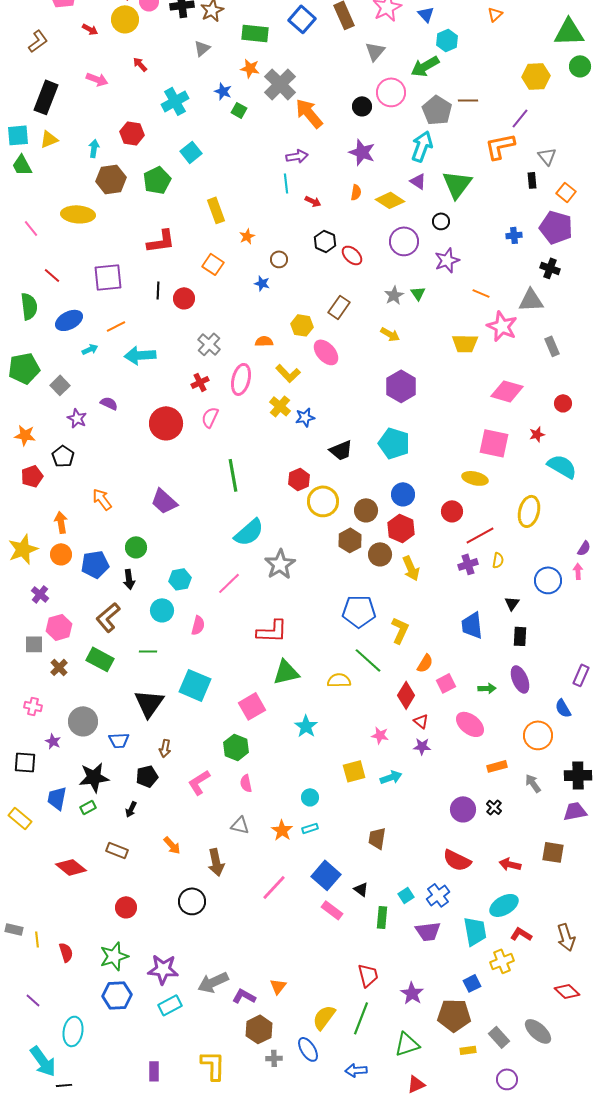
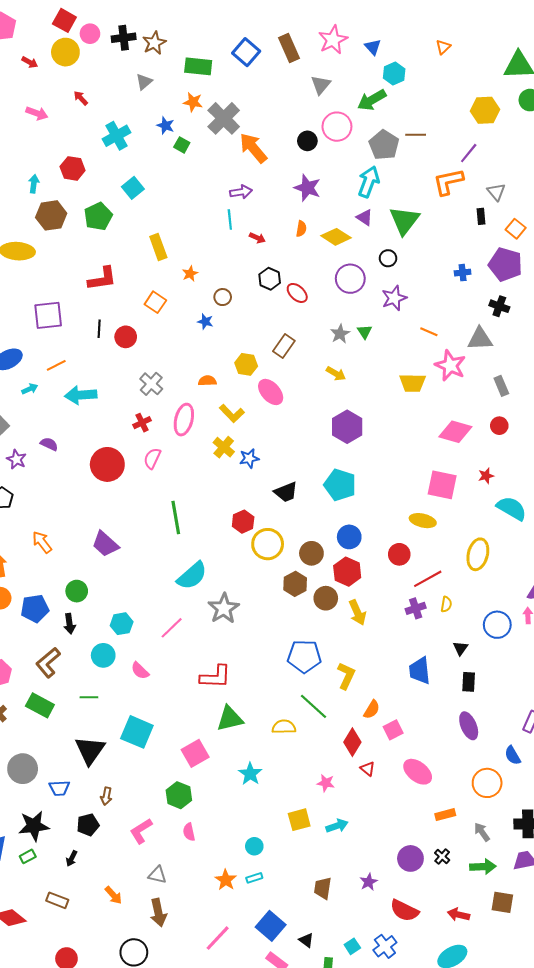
red circle: (563, 403) -> (499, 426), moved
pink semicircle: (198, 625) -> (140, 671), turned 120
green arrow: (487, 688) -> (483, 867), moved, size x1.4
purple star: (422, 746) -> (369, 882), moved, turned -30
gray triangle: (240, 825) -> (157, 875), moved

